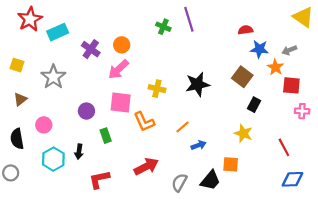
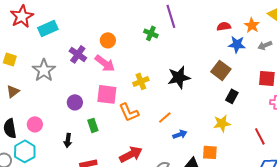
green cross: (163, 27) -> (151, 33), moved
purple cross: (91, 49) -> (78, 54), moved
orange star: (275, 67) -> (252, 25), moved
pink arrow: (118, 69) -> (105, 63), turned -100
yellow cross: (157, 89) -> (141, 81), turned -35
pink circle: (44, 125) -> (35, 124), moved
yellow star: (243, 133) -> (222, 123), turned -30
cyan hexagon: (53, 159) -> (25, 151), moved

